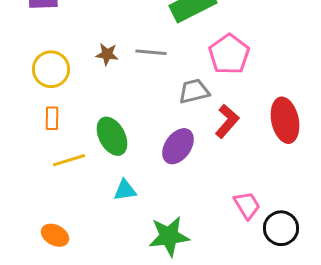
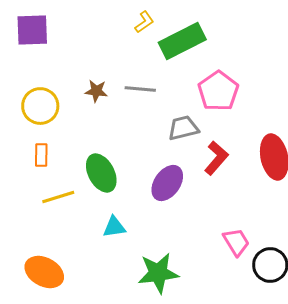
orange ellipse: (55, 235) -> (44, 272), size x1.4

